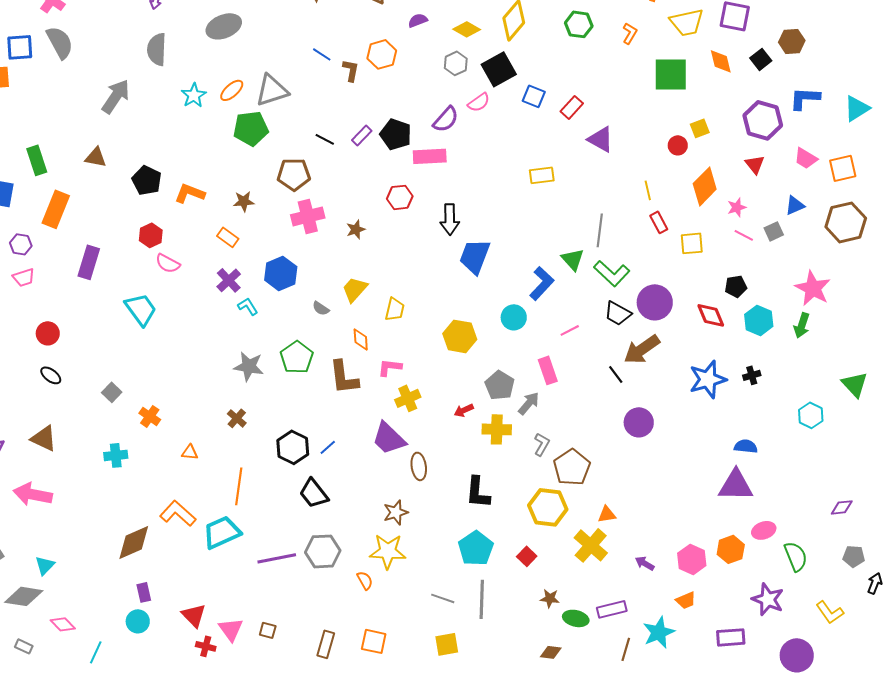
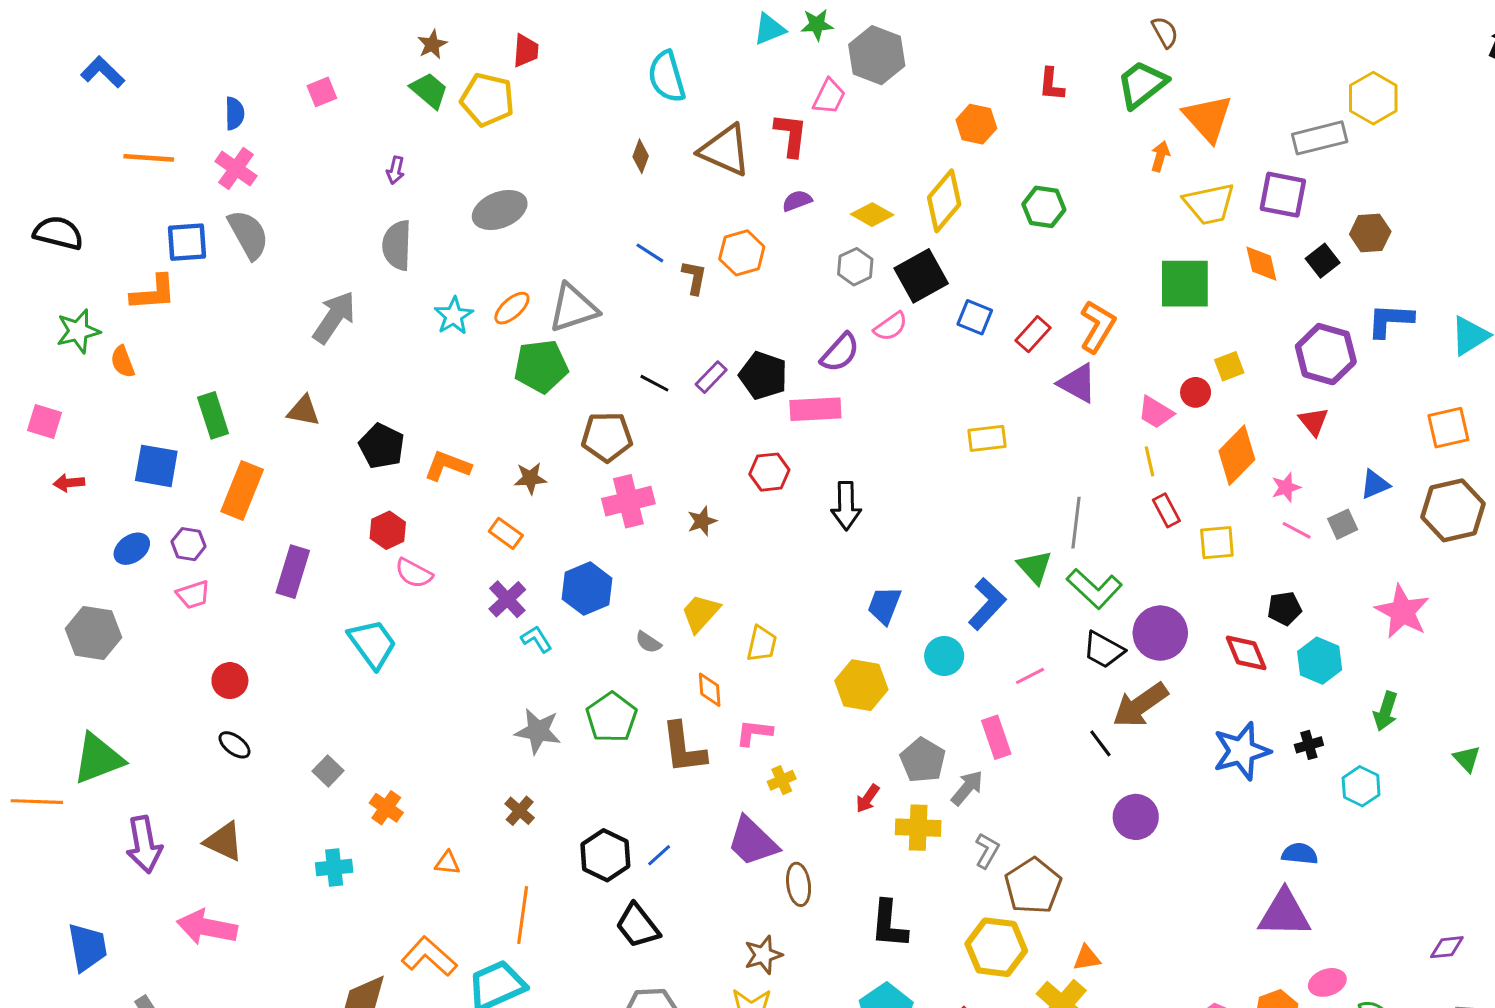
orange L-shape: (630, 33) -> (1097, 326), moved, size x1.6
pink trapezoid: (806, 158) -> (1156, 412), moved
blue trapezoid: (475, 256) -> (884, 605), moved, size x0.7
green arrow: (802, 325) -> (1386, 711), moved
green triangle: (855, 384) -> (1467, 759), size x0.7
yellow cross: (408, 398) -> (782, 780), size x0.7
red arrow: (464, 410) -> (868, 799), turned -30
cyan hexagon: (811, 415) -> (1361, 786), moved

